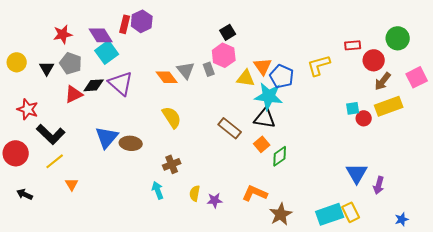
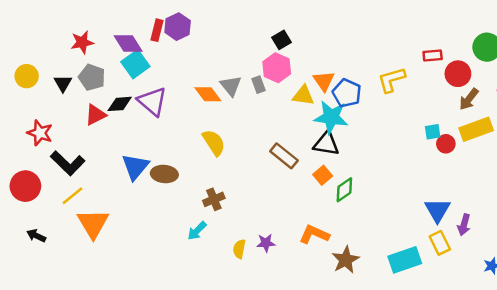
orange triangle: (72, 184) -> (93, 224), size x2.0
cyan arrow: (158, 190) -> (197, 231), turned -114
yellow semicircle: (195, 193) -> (239, 249), moved
yellow rectangle: (351, 212) -> (440, 243), moved

